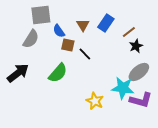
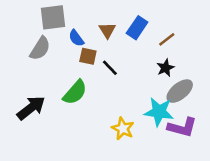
black star: (136, 46) -> (165, 68), moved
black arrow: (18, 73) -> (31, 108), moved

